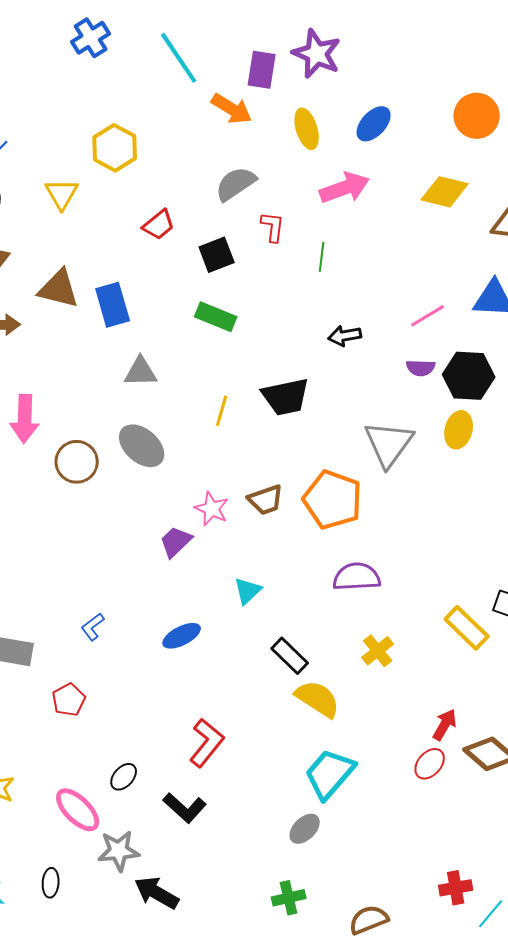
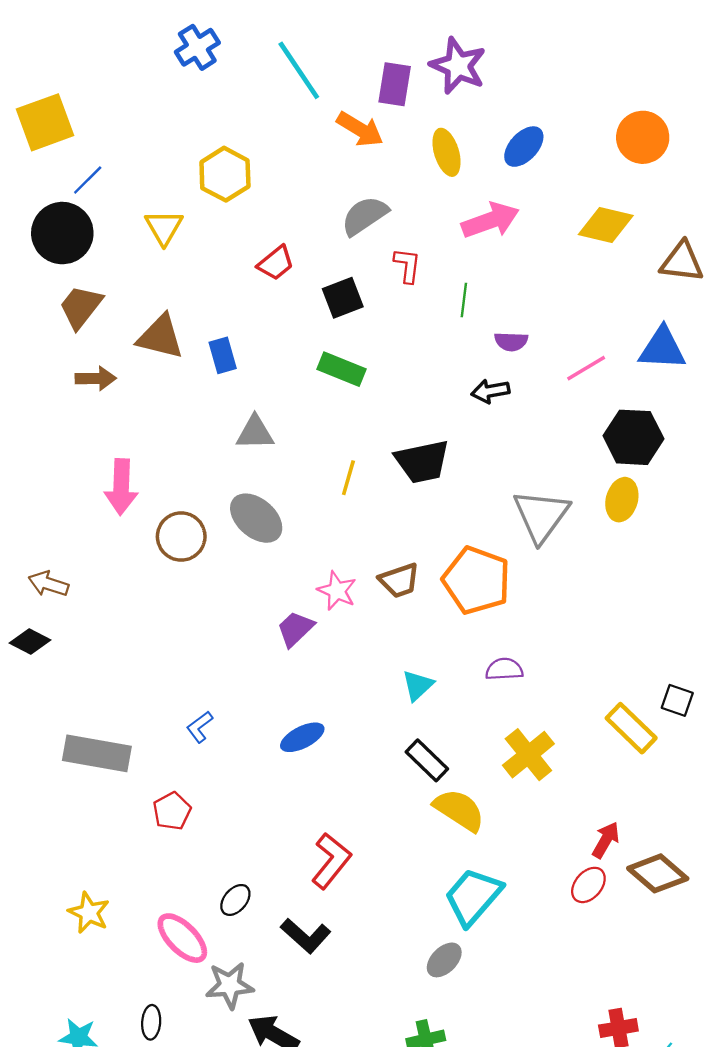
blue rectangle: (113, 305) -> (223, 355), size x0.7
purple semicircle: (421, 368) -> (511, 342), moved
purple semicircle: (357, 577) -> (504, 669), size x0.7
cyan triangle: (248, 591) -> (418, 685), moved
yellow cross: (378, 651) -> (528, 755), size x1.4

